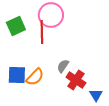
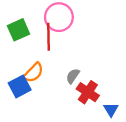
blue square: (17, 75) -> (20, 86), turned -30
orange semicircle: (35, 77) -> (33, 73), moved

